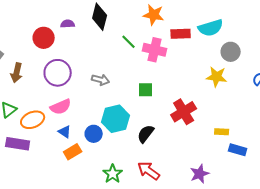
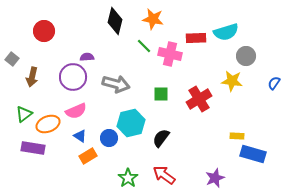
orange star: (154, 15) -> (153, 19), moved
purple semicircle: (68, 24) -> (87, 57), moved
red circle: (44, 38) -> (44, 31), moved
gray arrow: (101, 80) -> (116, 84), size x1.5
red cross: (184, 112) -> (199, 99), moved
blue rectangle: (238, 150) -> (253, 154), size x1.4

